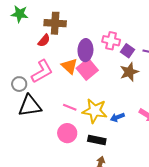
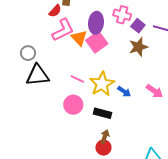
pink L-shape: (42, 71) -> (63, 30), moved
yellow star: (95, 111) -> (102, 84), turned 30
blue arrow: (117, 117) -> (124, 92), turned -128

